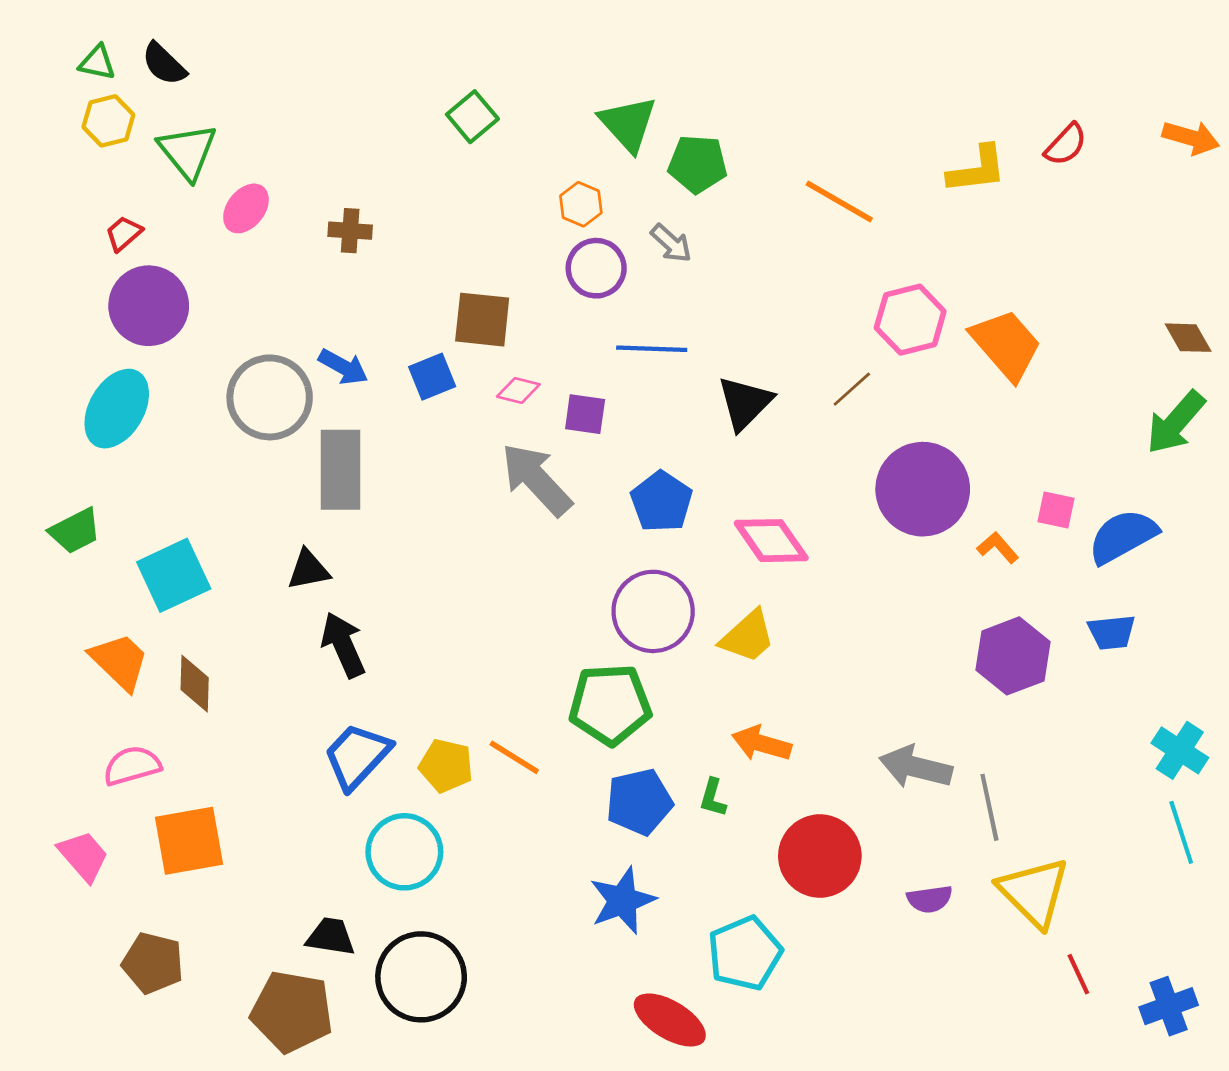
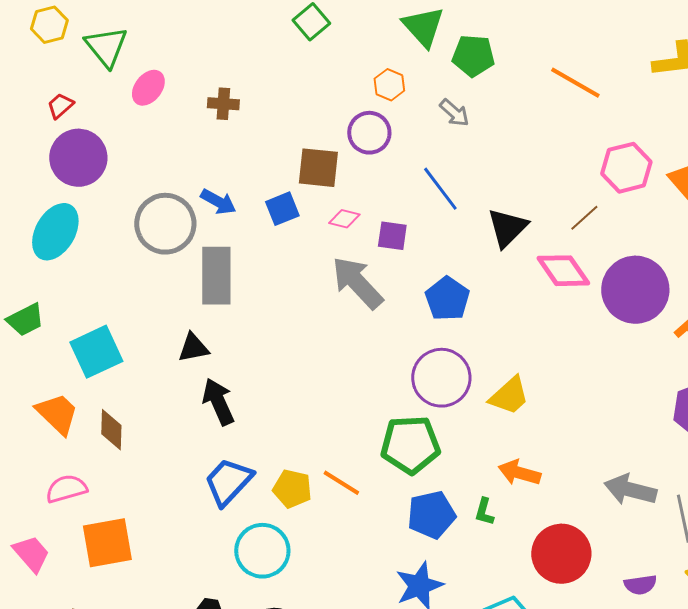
purple circle: (596, 268) -> (369, 133), moved
blue line: (652, 349) -> (440, 189), turned 51
pink diamond: (771, 541) -> (563, 271), moved

